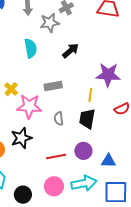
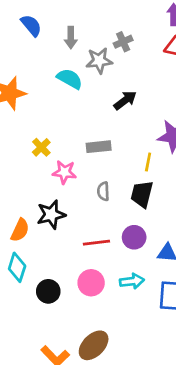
cyan semicircle: (31, 48) -> (70, 79), moved, turned -54
pink star: (29, 106) -> (64, 172), size x0.7
cyan arrow: (84, 183) -> (132, 281), size x0.7

